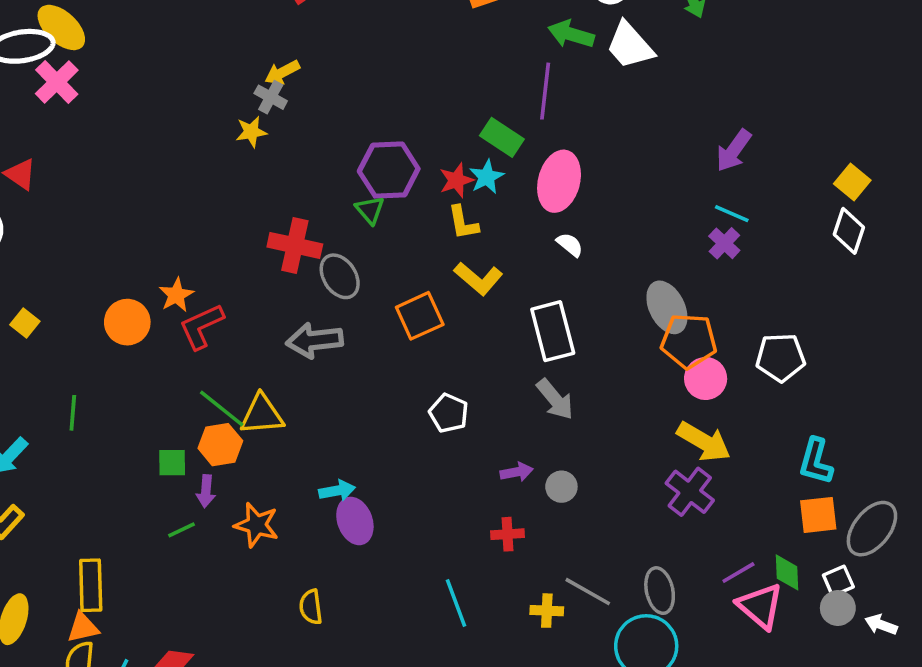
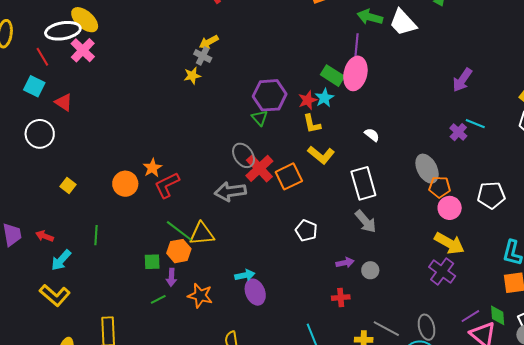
pink ellipse: (559, 181) -> (355, 73), moved
cyan line: (732, 214) -> (475, 124), moved
red cross: (295, 245) -> (259, 168), moved, turned 36
orange pentagon: (689, 341) -> (440, 187), size x0.7

